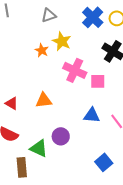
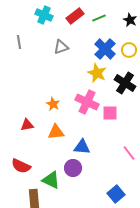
yellow star: (62, 41) -> (97, 73), moved
orange star: (42, 50) -> (53, 104), moved
red triangle: (12, 103) -> (27, 125), moved, turned -40
blue triangle: (92, 115) -> (82, 147), moved

